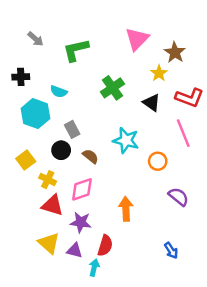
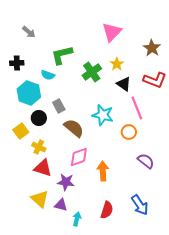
green L-shape: (76, 50) -> (62, 55), moved
brown star: (175, 52) -> (152, 48), moved
yellow star: (159, 73) -> (117, 64), moved
pink line: (183, 133) -> (137, 108), moved
black circle: (61, 150) -> (39, 118), moved
brown semicircle: (90, 156) -> (74, 128), size x1.5
pink diamond: (82, 189) -> (79, 157), moved
red semicircle: (105, 246) -> (107, 210), moved
blue arrow: (171, 250) -> (140, 205), size x1.5

